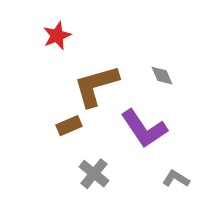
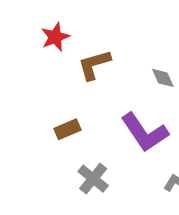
brown L-shape: (96, 86) -> (94, 65), moved, size x0.7

